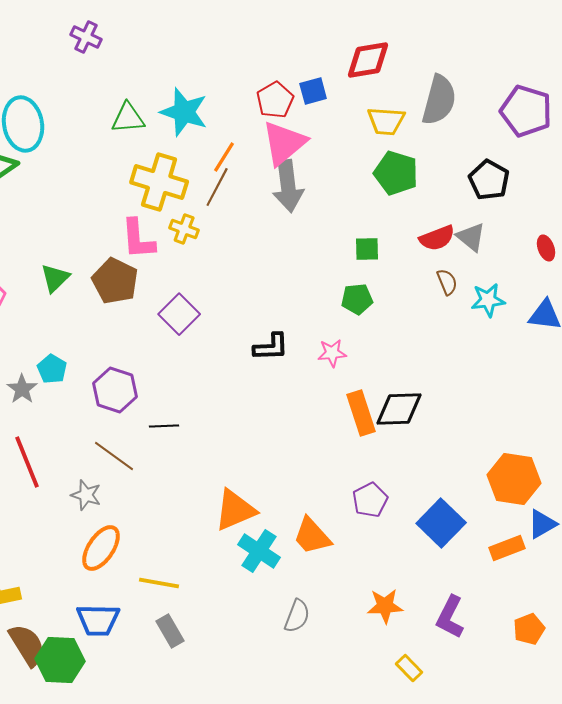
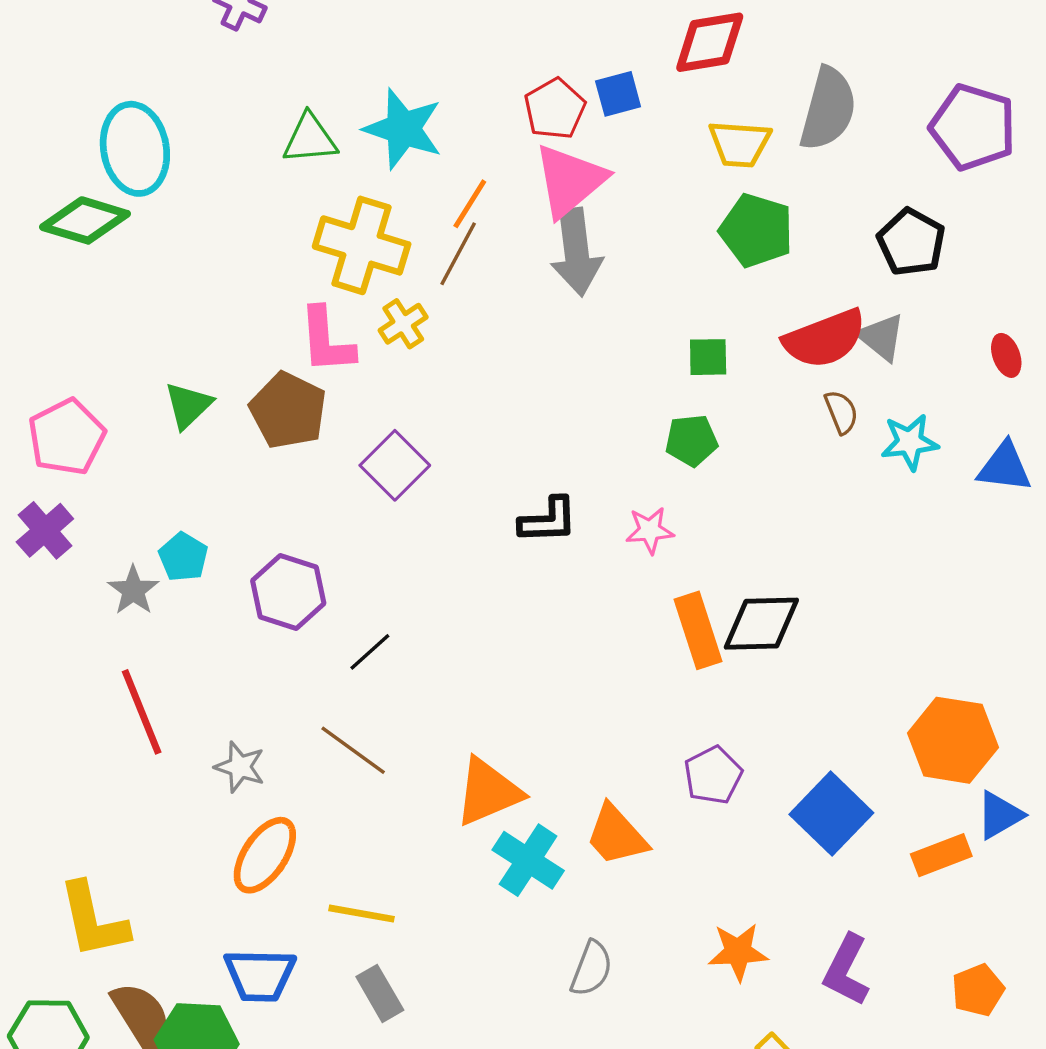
yellow cross: (184, 229) -> (403, 324), turned 36
red semicircle: (437, 238) -> (825, 339), size x1.4
black line: (164, 426) -> (370, 652), turned -40
brown line: (114, 456) -> (353, 750), moved

